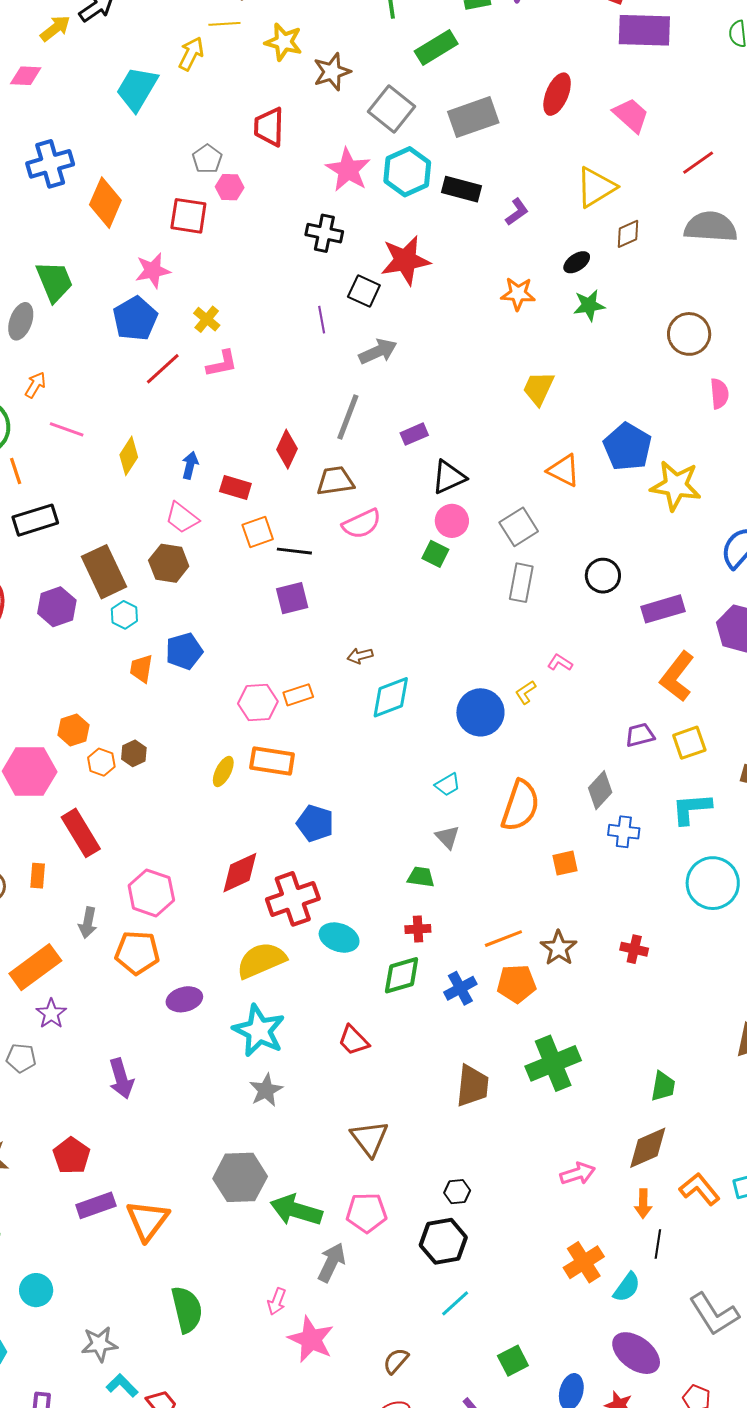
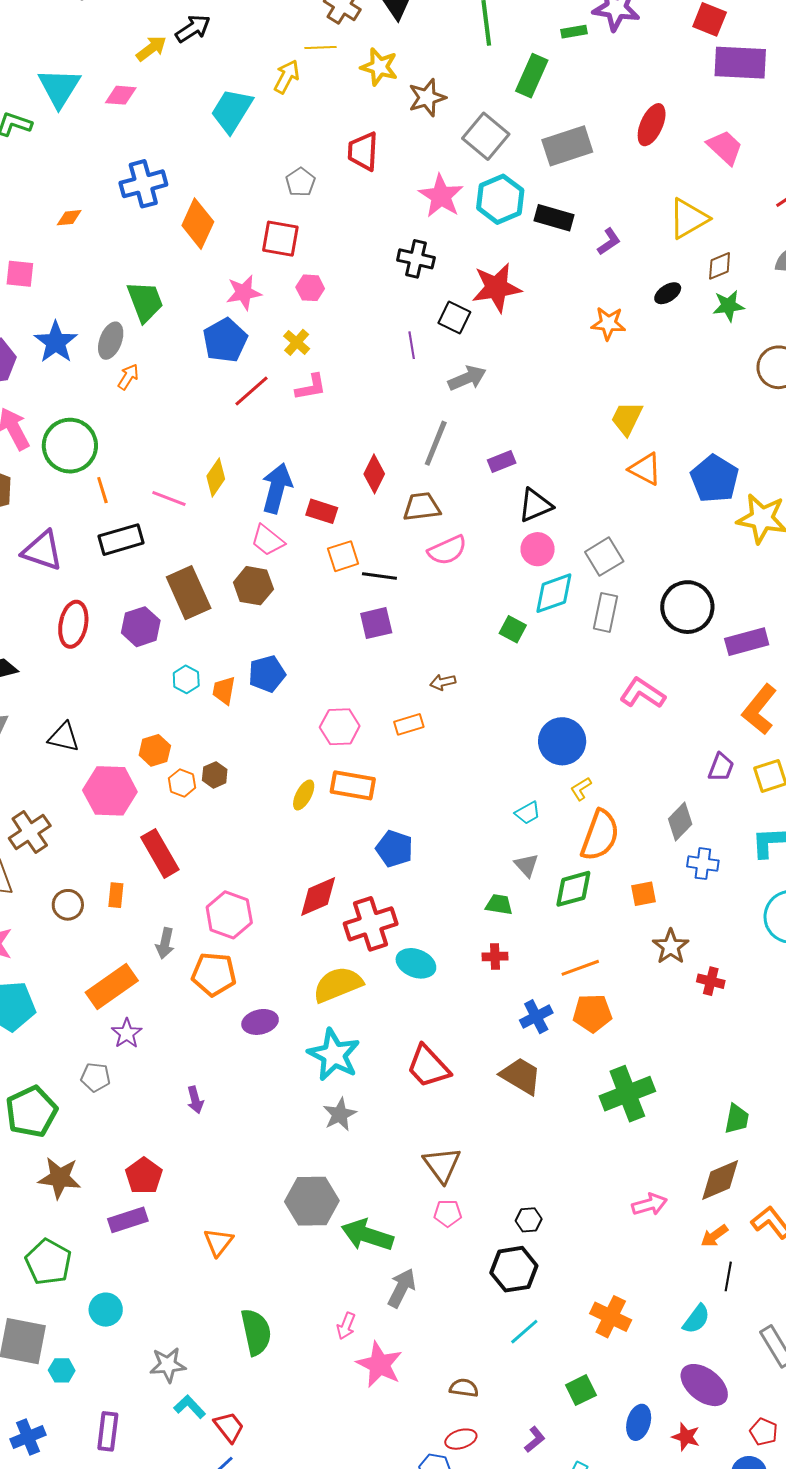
green rectangle: (436, 47) -> (532, 76), turned -36
pink hexagon: (230, 187) -> (310, 288), moved
green star: (589, 305) -> (728, 306), moved
orange arrow: (35, 385) -> (128, 377), moved
pink line: (67, 429) -> (169, 499), moved
blue arrow: (190, 465) -> (277, 488), size x1.8
orange triangle: (564, 470) -> (645, 469), moved
green square: (435, 554) -> (513, 629), moved
black circle: (603, 576) -> (687, 607), size x1.5
cyan hexagon: (124, 615) -> (186, 679), moved
pink L-shape: (560, 663) -> (643, 693), size x1.8
yellow L-shape: (526, 692) -> (581, 789), moved
orange rectangle: (298, 695) -> (409, 724), moved
cyan diamond: (391, 697) -> (554, 593), moved
purple trapezoid: (640, 735) -> (721, 767), turned 124
brown star: (559, 948) -> (671, 947), moved
green diamond: (402, 975) -> (573, 889), moved
red trapezoid: (353, 1040) -> (428, 1066), size x1.4
purple arrow: (121, 1079) -> (195, 1100), size x0.7
brown trapezoid: (472, 1086) -> (521, 1076), moved, turned -66
orange arrow: (643, 1204) -> (714, 1236), turned 52
purple rectangle: (96, 1205) -> (128, 1220), moved
pink pentagon: (366, 1213) -> (448, 1213), moved, size x0.7
orange triangle: (147, 1220) -> (218, 1242), size x0.7
orange cross: (584, 1262) -> (611, 1317), moved, turned -33
brown semicircle: (396, 1361) -> (464, 1388), turned 56

